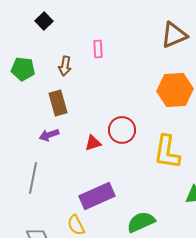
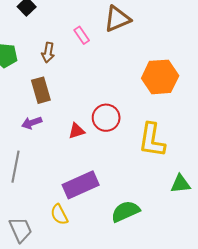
brown triangle: (174, 35) -> (117, 19), moved
pink rectangle: (98, 49) -> (82, 35), turned -30

